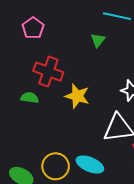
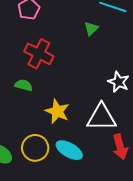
yellow star: (77, 96) -> (57, 111), moved
green semicircle: (30, 98) -> (24, 85), moved

